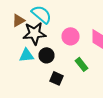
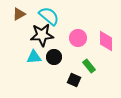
brown triangle: (18, 20) -> (19, 14), moved
black square: (56, 78) -> (74, 80), moved

